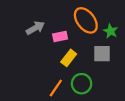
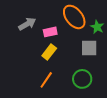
yellow rectangle: (69, 58) -> (49, 52), moved
green circle: (82, 84) -> (82, 79), moved

